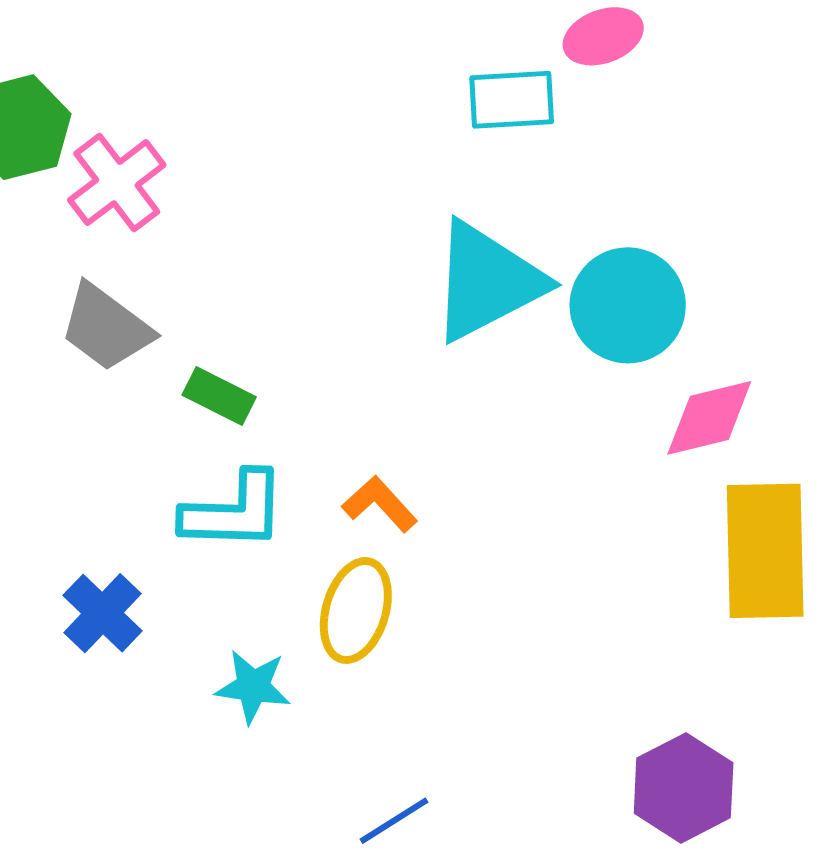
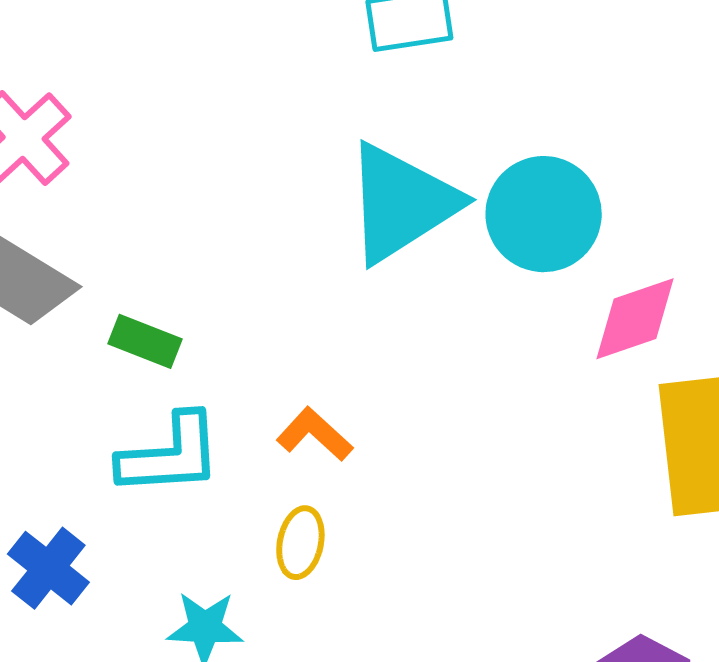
yellow ellipse: (356, 611) -> (300, 543), size x0.7

